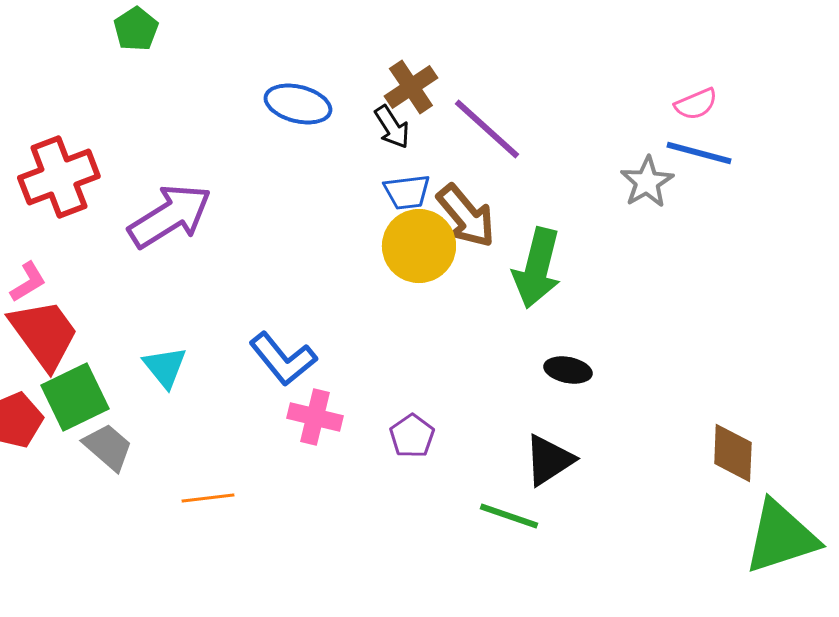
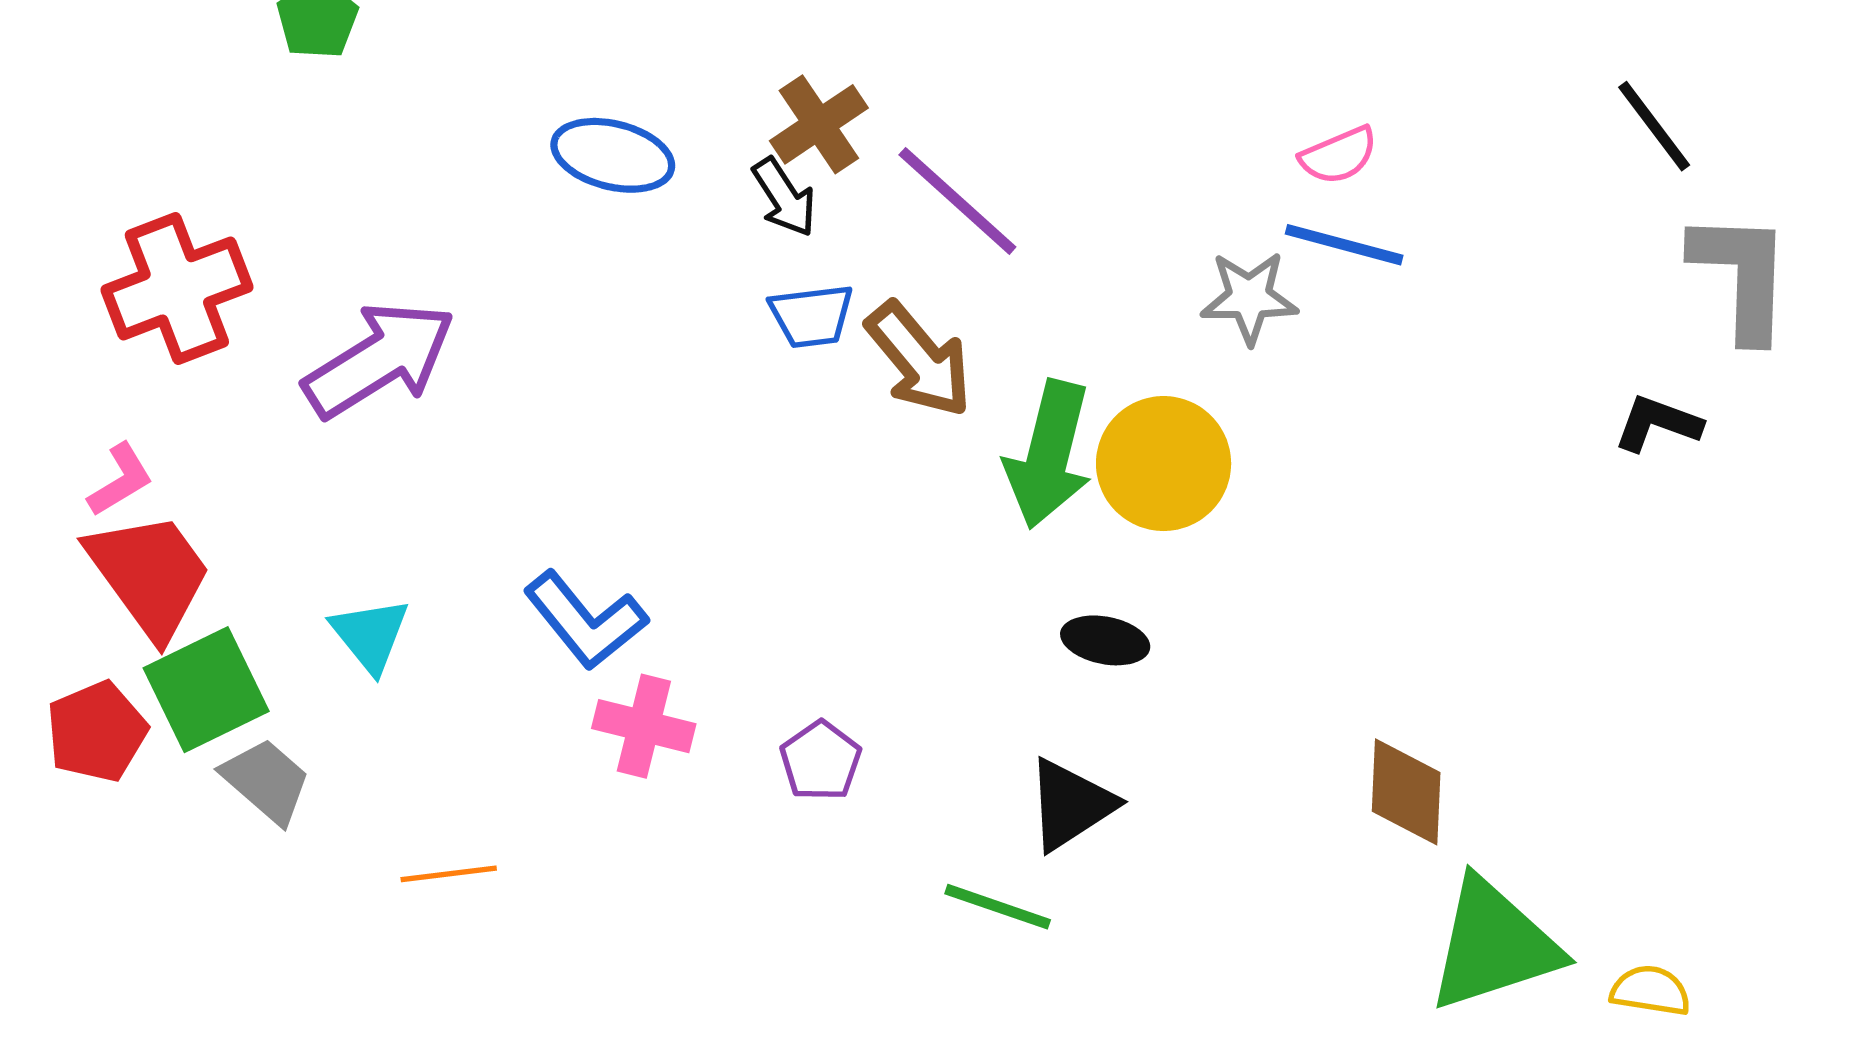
gray star: (647, 182) -> (1249, 298), turned 30
yellow circle: (419, 246) -> (1164, 464), moved

